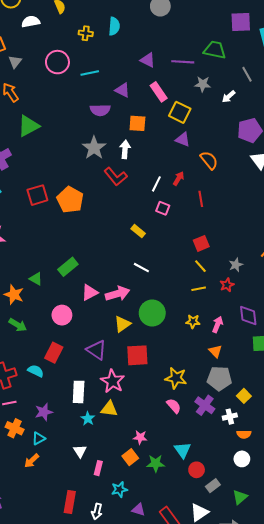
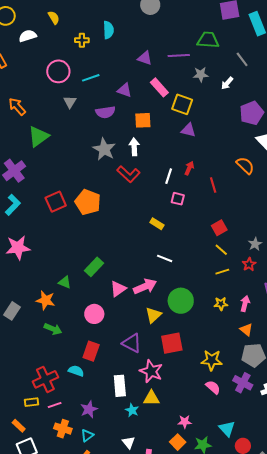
gray triangle: (15, 62) -> (70, 102), moved
orange semicircle: (209, 160) -> (245, 165), moved

